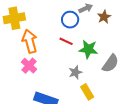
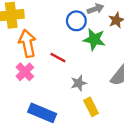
red line: (66, 41) -> (58, 58), moved
green star: (88, 49) -> (94, 40), moved

